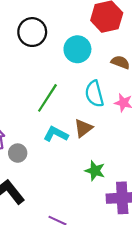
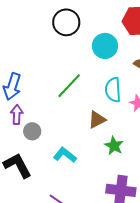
cyan L-shape: (56, 134) -> (65, 155), moved
green star: (95, 171) -> (114, 146), moved

